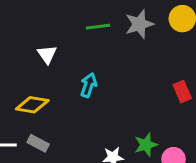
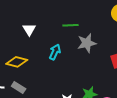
gray star: (139, 24) -> (87, 43), moved
green line: (98, 27) -> (70, 25), moved

